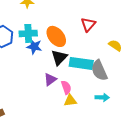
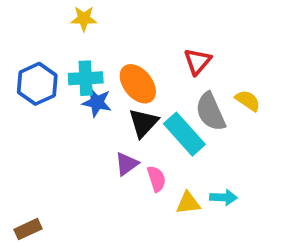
cyan rectangle: (81, 63) -> (184, 134), turned 40
gray semicircle: (99, 70) -> (210, 112), moved
yellow triangle: (70, 100) -> (188, 203), moved

